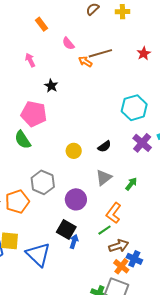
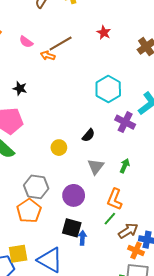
orange pentagon: (17, 202) -> (29, 211), moved

